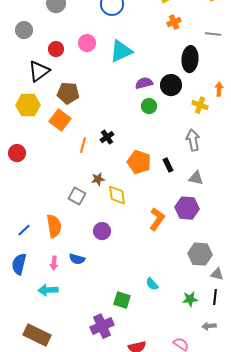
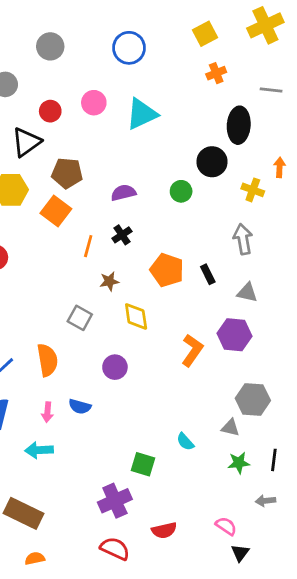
purple semicircle: (144, 83) -> (123, 193), moved
brown star: (98, 179) -> (109, 281), moved
gray triangle: (217, 274) -> (230, 428), moved

